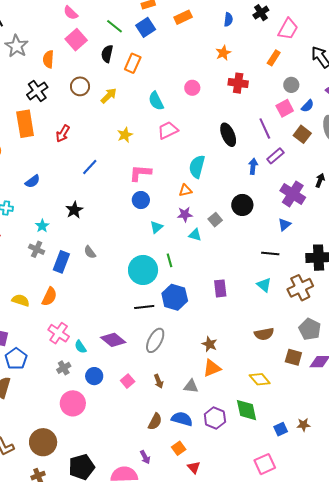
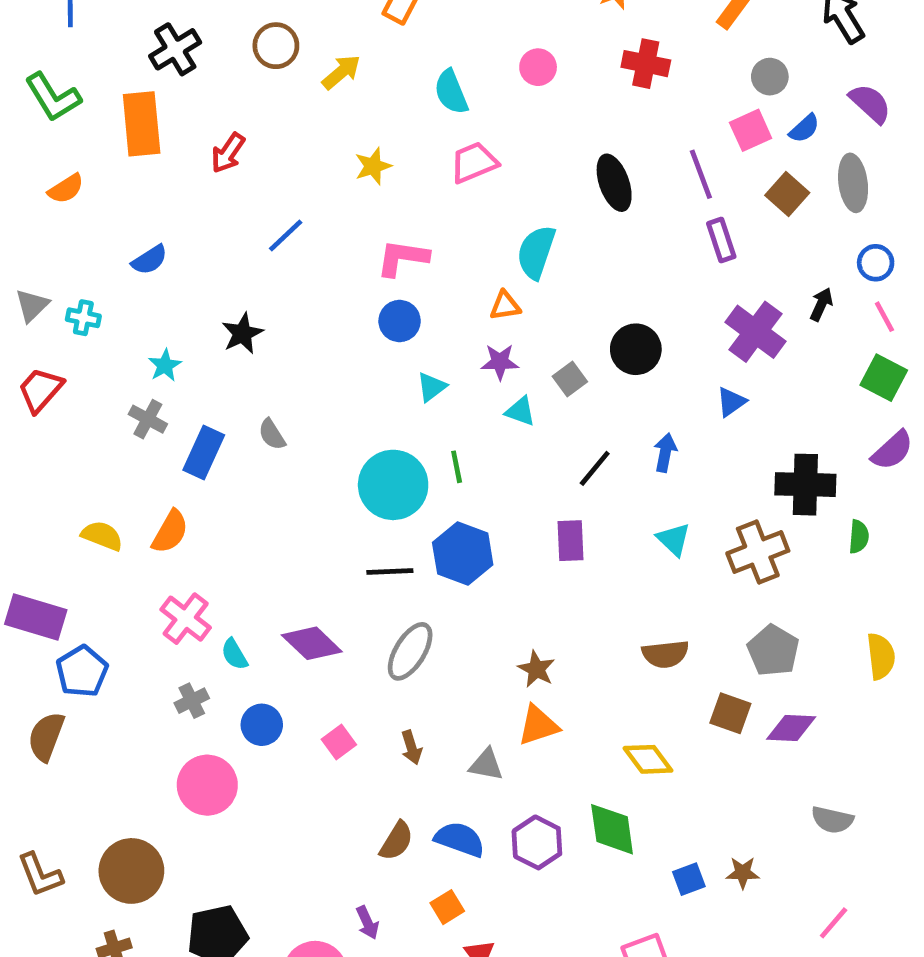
purple rectangle: (275, 156) -> (721, 240), turned -72
blue arrow: (253, 166) -> (665, 453), moved
black line: (270, 253) -> (595, 468), moved, turned -60

